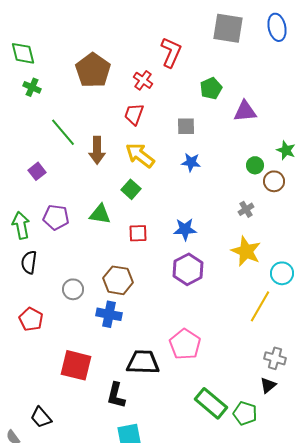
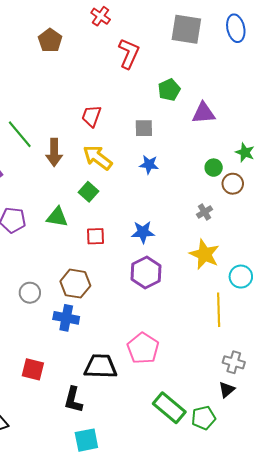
brown pentagon: (93, 70) -> (50, 40), moved, size x0.7
red cross: (143, 80) -> (101, 16), moved
yellow line: (260, 306) -> (219, 310), turned -32
red square: (76, 365) -> (33, 369), size x0.7
green pentagon: (245, 413) -> (203, 418), turned -30

